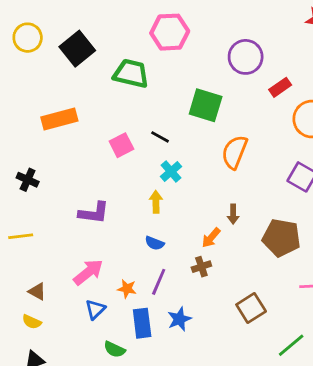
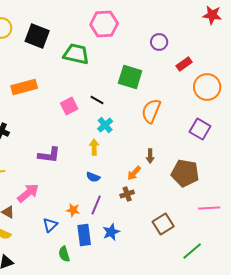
black square: (77, 49) -> (37, 36), turned -30
purple circle: (246, 57) -> (159, 42), size x0.7
pink arrow: (88, 272) -> (28, 193), moved
green semicircle: (115, 349) -> (64, 254), turned 49

